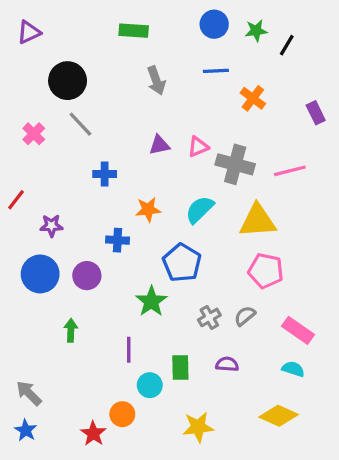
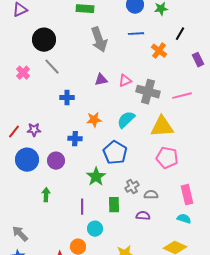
black line: (287, 45) -> (180, 34), moved
gray arrow: (156, 81) -> (99, 40), size x1.4
red line: (16, 200) -> (14, 132), moved
gray semicircle: (245, 316) -> (151, 195), moved, turned 40
pink rectangle: (298, 330) -> (187, 195), turned 42
green rectangle: (180, 367) -> (114, 205), moved

